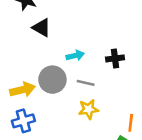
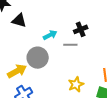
gray line: (86, 83) -> (70, 45), moved
yellow star: (88, 109) -> (76, 84), moved

